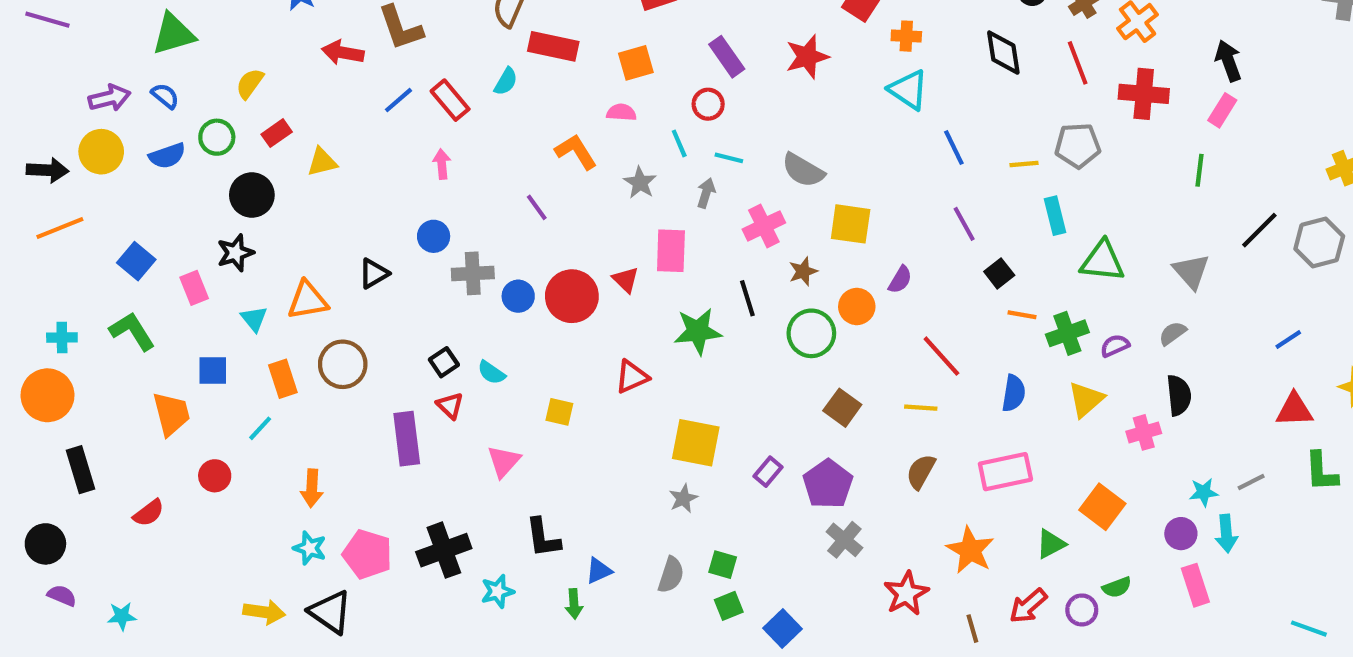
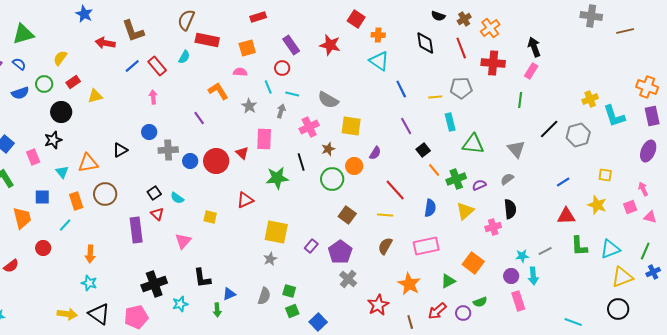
red star: (807, 57) -> (330, 45), turned 30
orange line: (1022, 315) -> (434, 170), turned 40
pink pentagon: (367, 554) -> (136, 317), moved, turned -30

